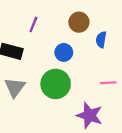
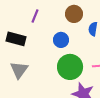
green circle: (56, 84) -> (70, 67), moved

